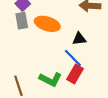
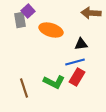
gray rectangle: (22, 21) -> (20, 20), moved
blue line: (73, 58) -> (75, 62), turned -60

